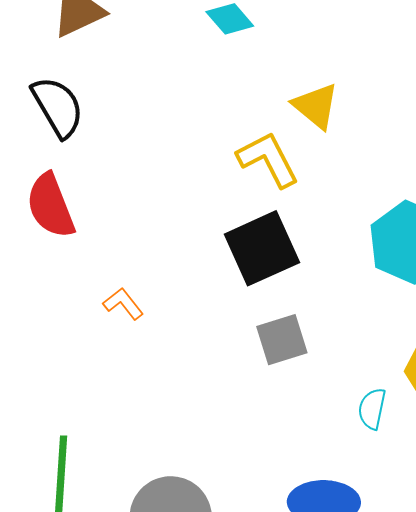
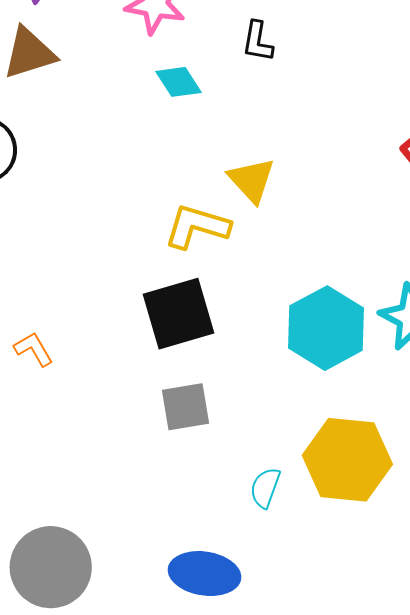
yellow L-shape: (268, 159) -> (197, 226), turned -54

